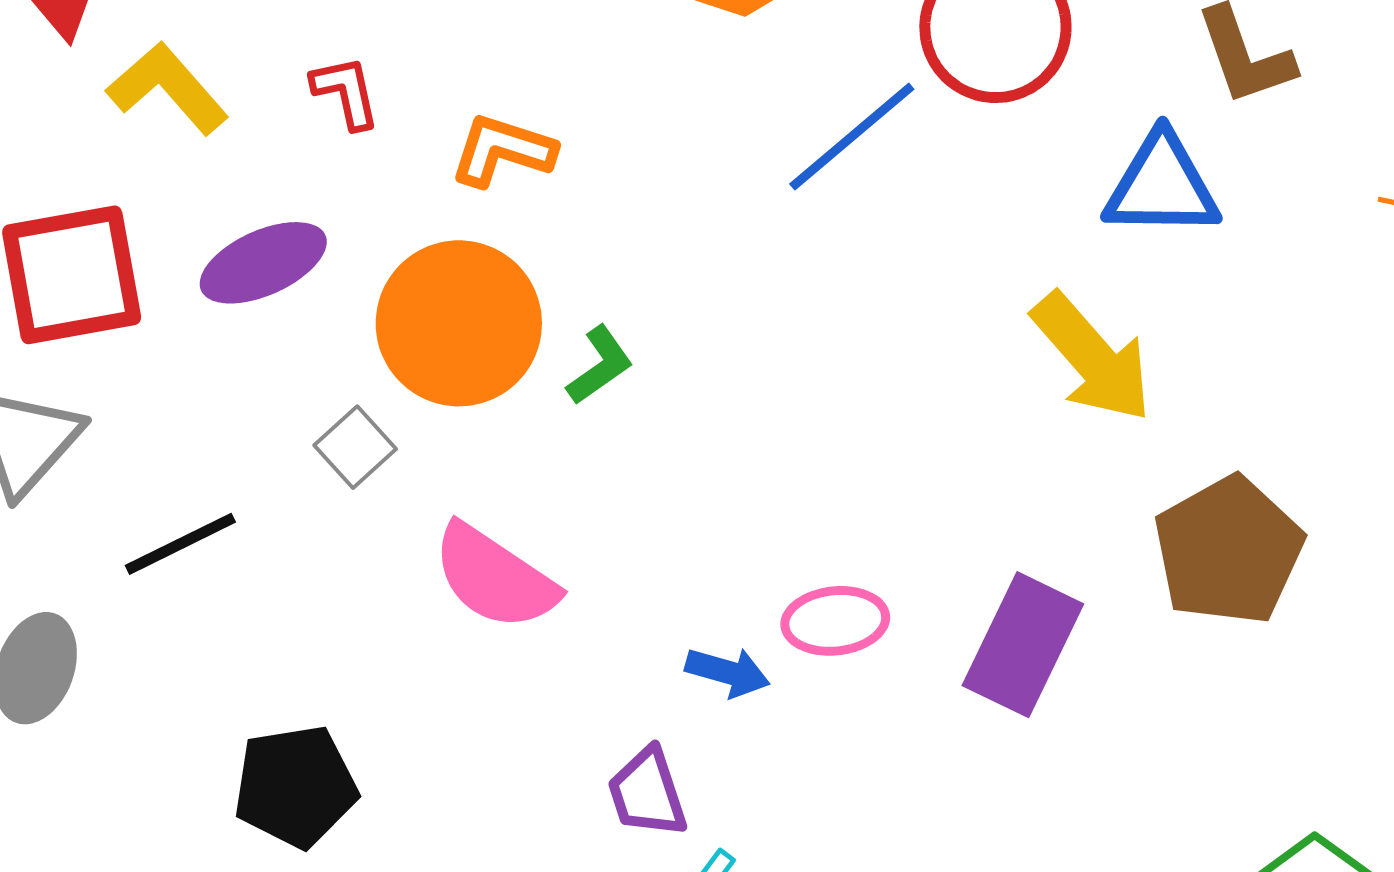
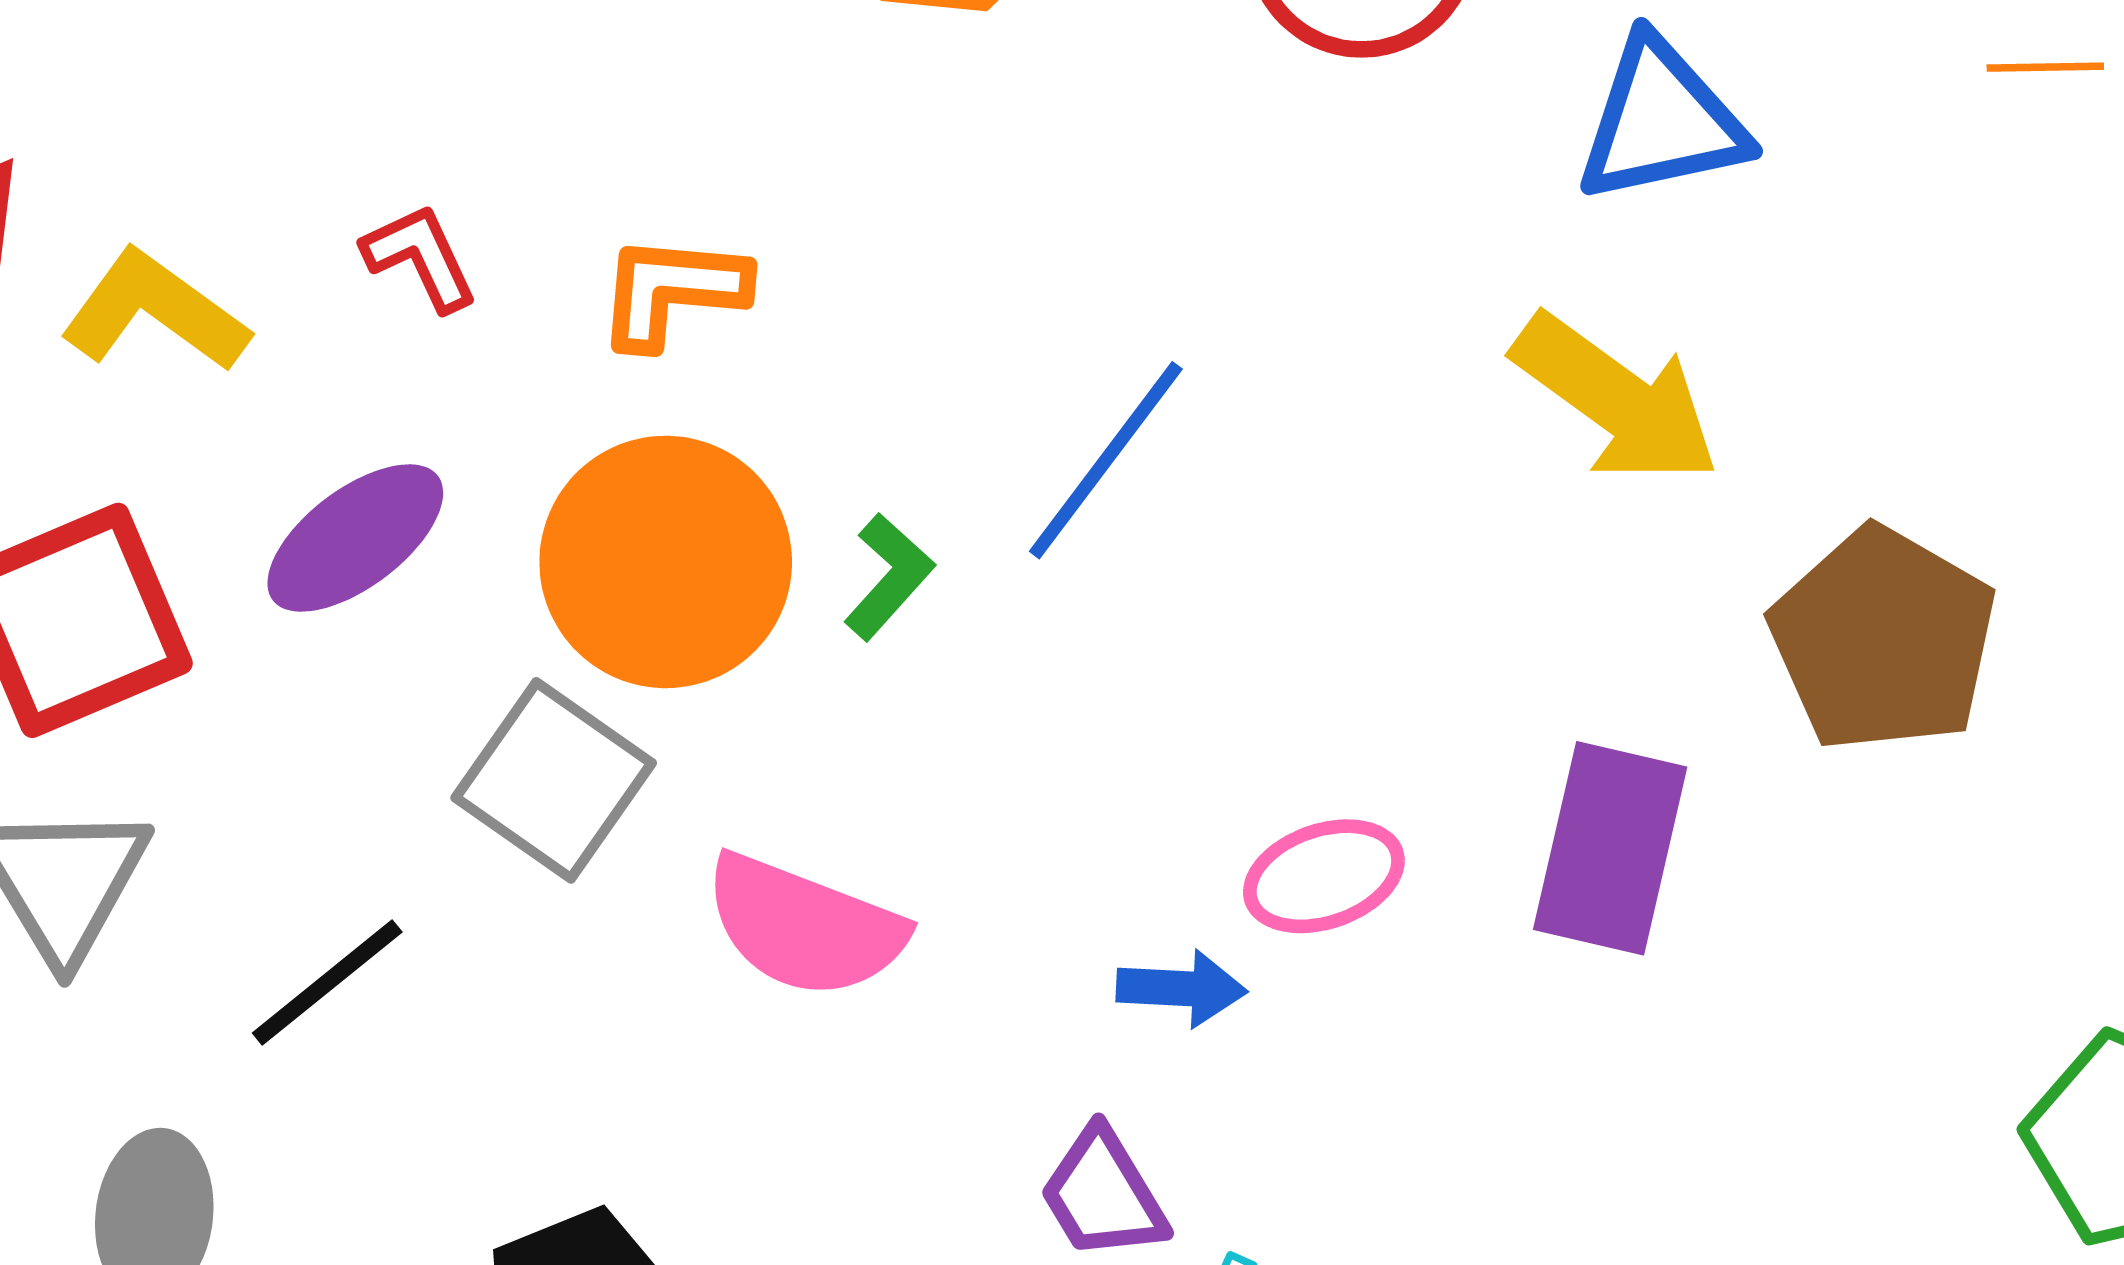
blue line: (852, 137) -> (1106, 460), moved
gray square: (355, 447) -> (554, 780), size x1.6

